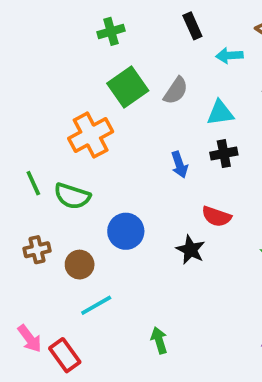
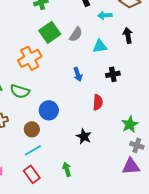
black cross: (224, 154) -> (113, 74), moved
red semicircle: (216, 216) -> (98, 102), turned -105
black star: (191, 250) -> (84, 136), moved
brown circle: (80, 265) -> (32, 129), moved
red rectangle: (65, 355) -> (32, 174), moved

